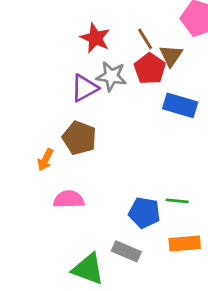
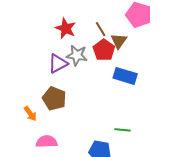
orange arrow: (45, 160) -> (30, 114), turned -63
green line: (177, 201) -> (123, 130), moved

